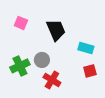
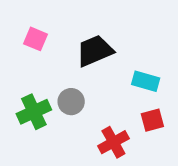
black trapezoid: (56, 30) -> (95, 51), turned -90
red cross: (52, 80) -> (113, 142), moved, turned 30

